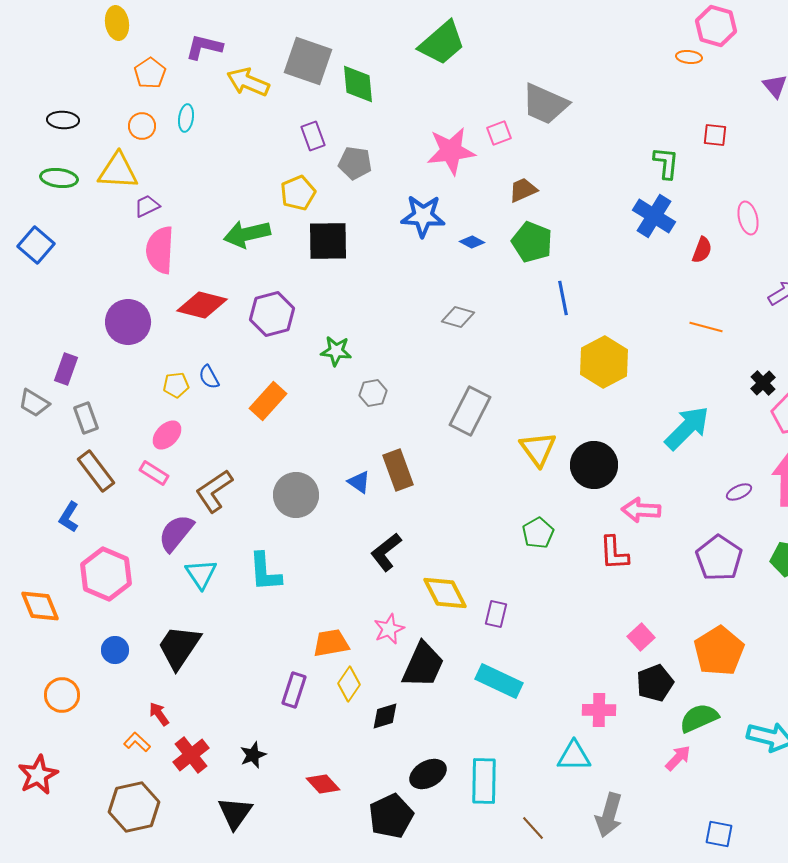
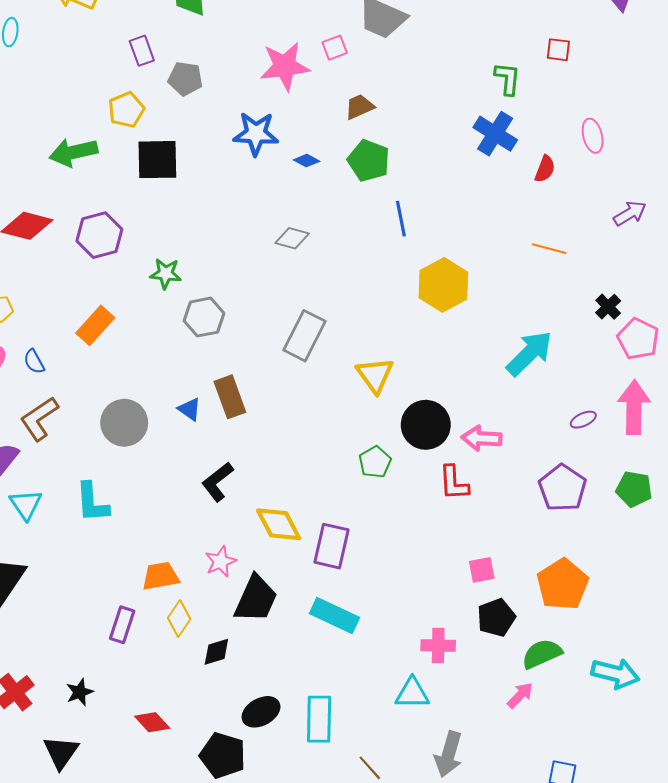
blue semicircle: (209, 377) -> (34, 362), moved
gray hexagon: (373, 393) -> (204, 317), size x1.4
black circle: (594, 465) -> (426, 425), moved
purple rectangle: (496, 614) -> (331, 546), size x1.6
pink square: (641, 637) -> (482, 570), turned 32
black pentagon: (391, 816) -> (223, 755), turned -30

